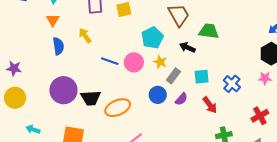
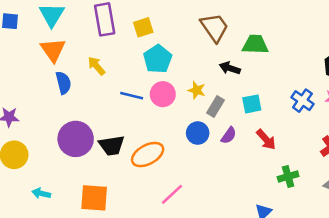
orange triangle: (53, 20) -> (53, 50), size x1.5
cyan pentagon: (152, 38) -> (158, 59), moved
blue cross: (232, 84) -> (302, 101), moved

